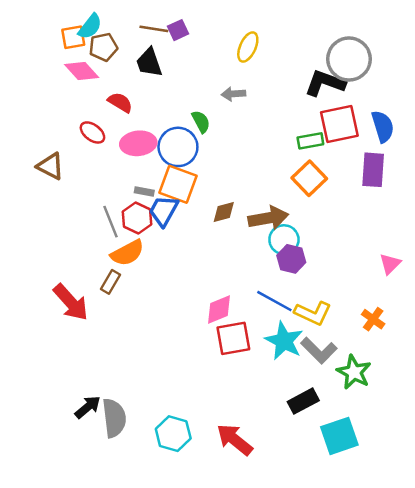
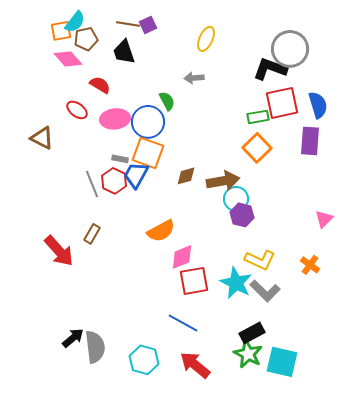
orange semicircle: (127, 253) -> (161, 231), moved
blue line: (274, 301) -> (183, 323), moved
green star: (354, 372) -> (248, 354), moved
cyan square: (339, 436) -> (282, 362), turned 32

